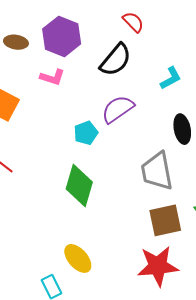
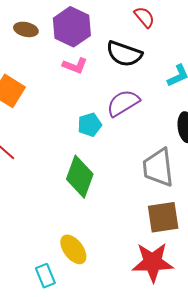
black semicircle: (116, 60) -> (124, 54), turned 66
pink L-shape: (52, 77) -> (75, 66), moved

